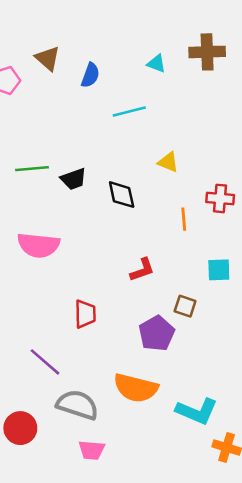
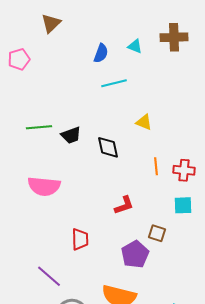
brown triangle: (48, 58) -> (51, 23), moved, turned 35
blue semicircle: (90, 75) -> (101, 53), moved
red cross: (220, 198) -> (184, 170), moved

